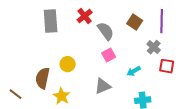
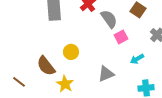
pink square: (109, 55) -> (121, 37), moved
brown semicircle: (43, 78) -> (46, 66), turned -50

